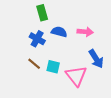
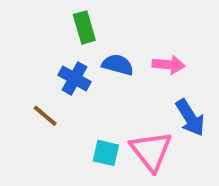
brown line: (34, 64) -> (45, 116), moved
cyan square: (53, 67) -> (106, 153), moved

